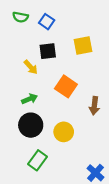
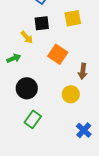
green arrow: (30, 99) -> (14, 58), moved
yellow circle: (64, 132) -> (71, 94), moved

